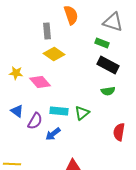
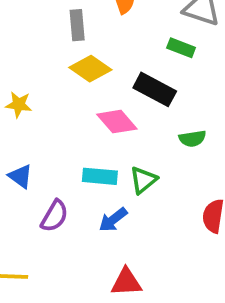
black rectangle: (108, 65) -> (155, 89), moved
pink diamond: (40, 82) -> (117, 122), moved
purple semicircle: (35, 121) -> (54, 216), moved
blue arrow: (53, 134) -> (113, 220), moved

